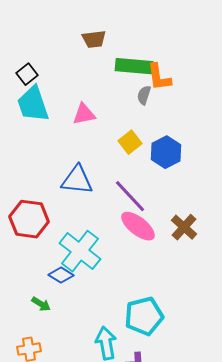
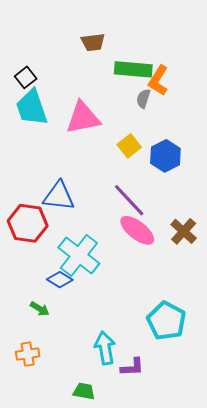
orange L-shape: (159, 77) -> (158, 80), turned 40
pink triangle: (84, 114) -> (83, 118), size x1.5
blue triangle: (77, 180) -> (59, 196), moved
cyan pentagon: (144, 316) -> (166, 321), moved, turned -30

